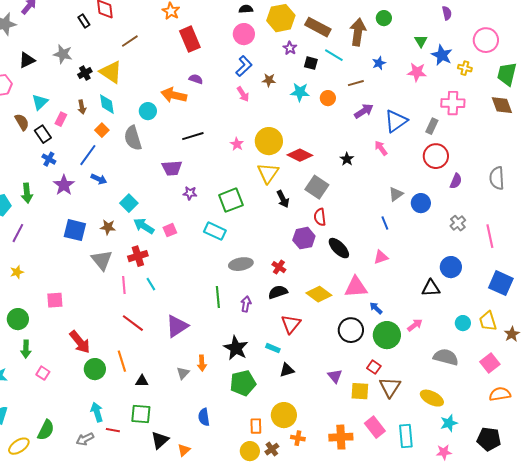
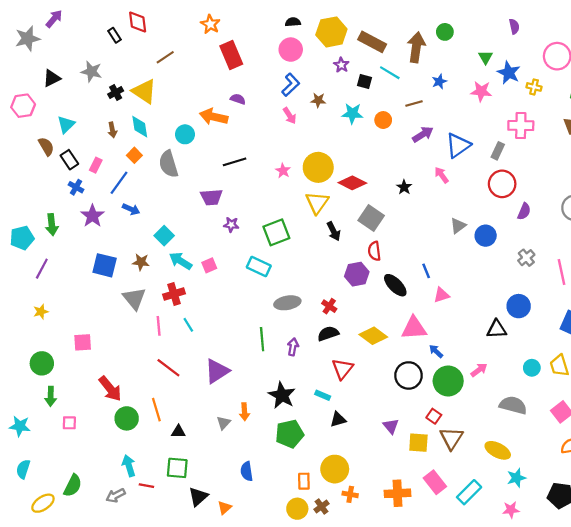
pink rectangle: (61, 119) -> (96, 165), moved
blue line: (385, 223) -> (426, 271), moved
pink square: (43, 373) -> (69, 423), turned -32
cyan rectangle: (406, 436) -> (469, 492), turned 50

